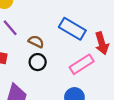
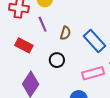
brown semicircle: (36, 42) -> (65, 33), moved, turned 64

